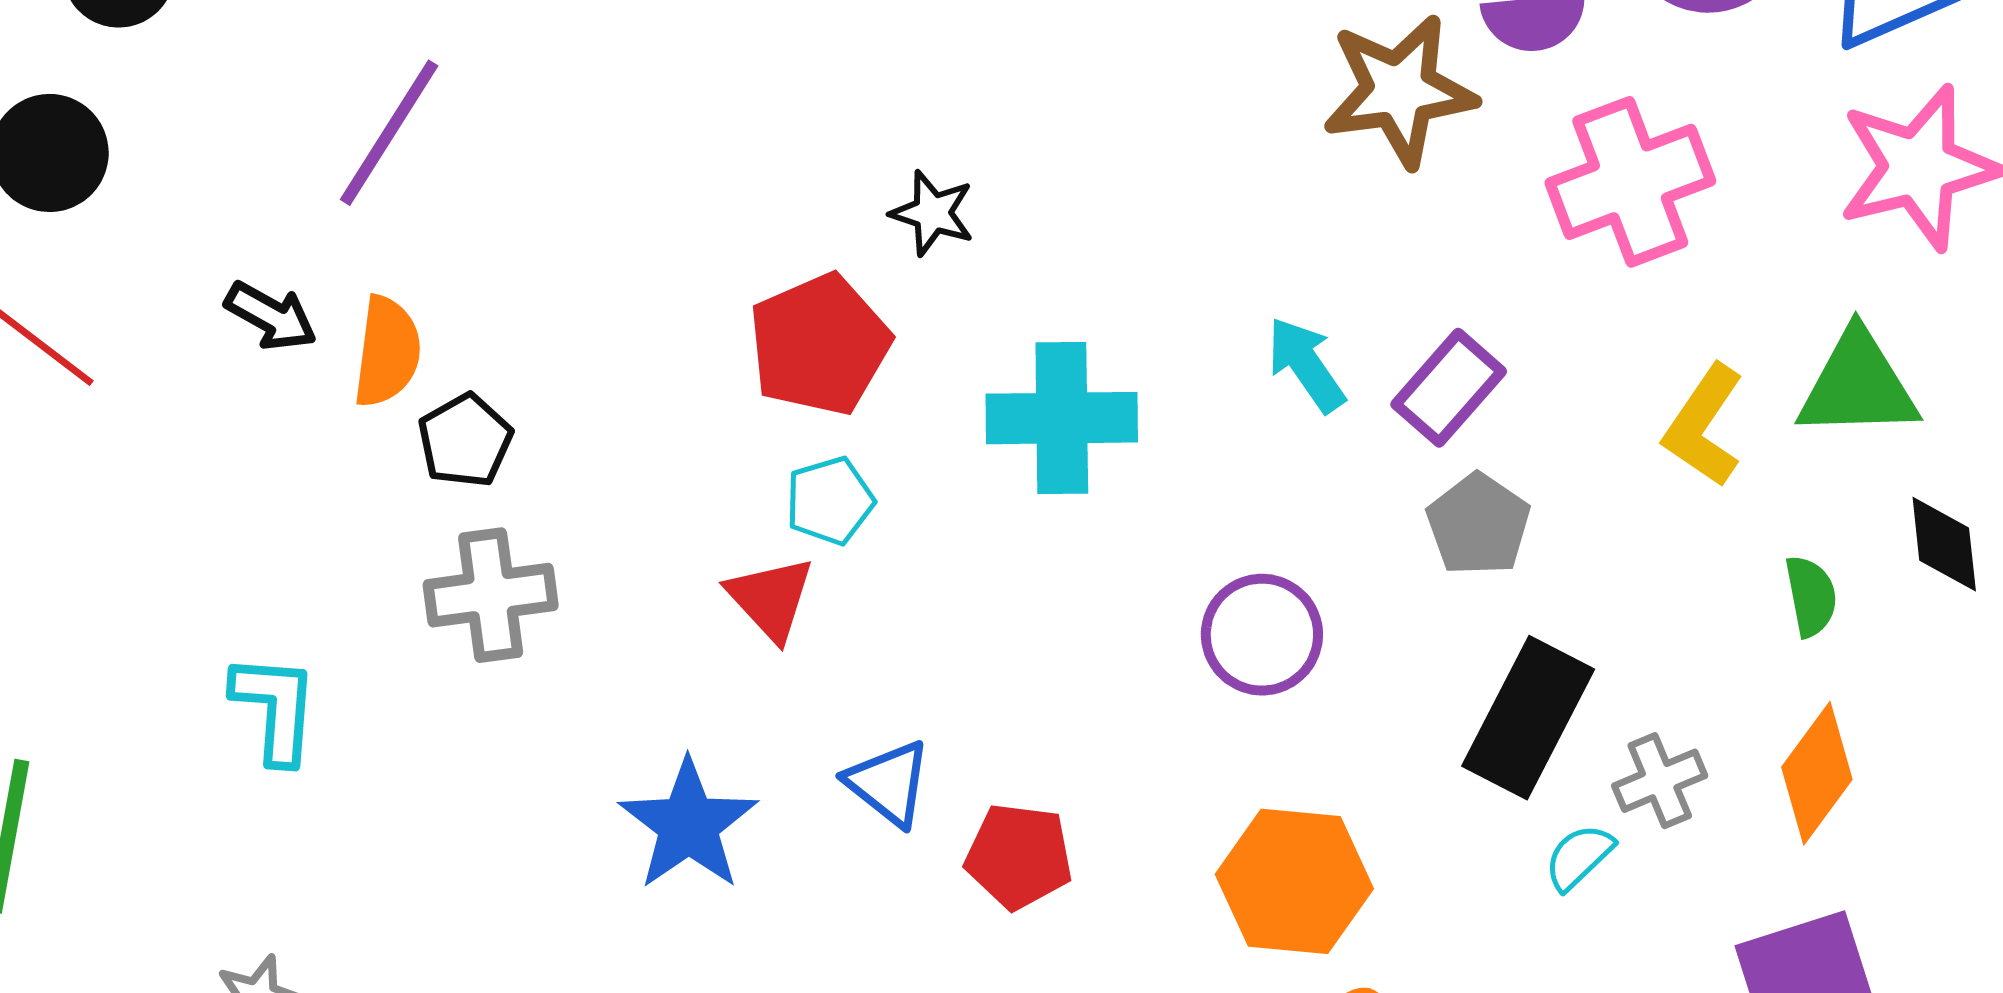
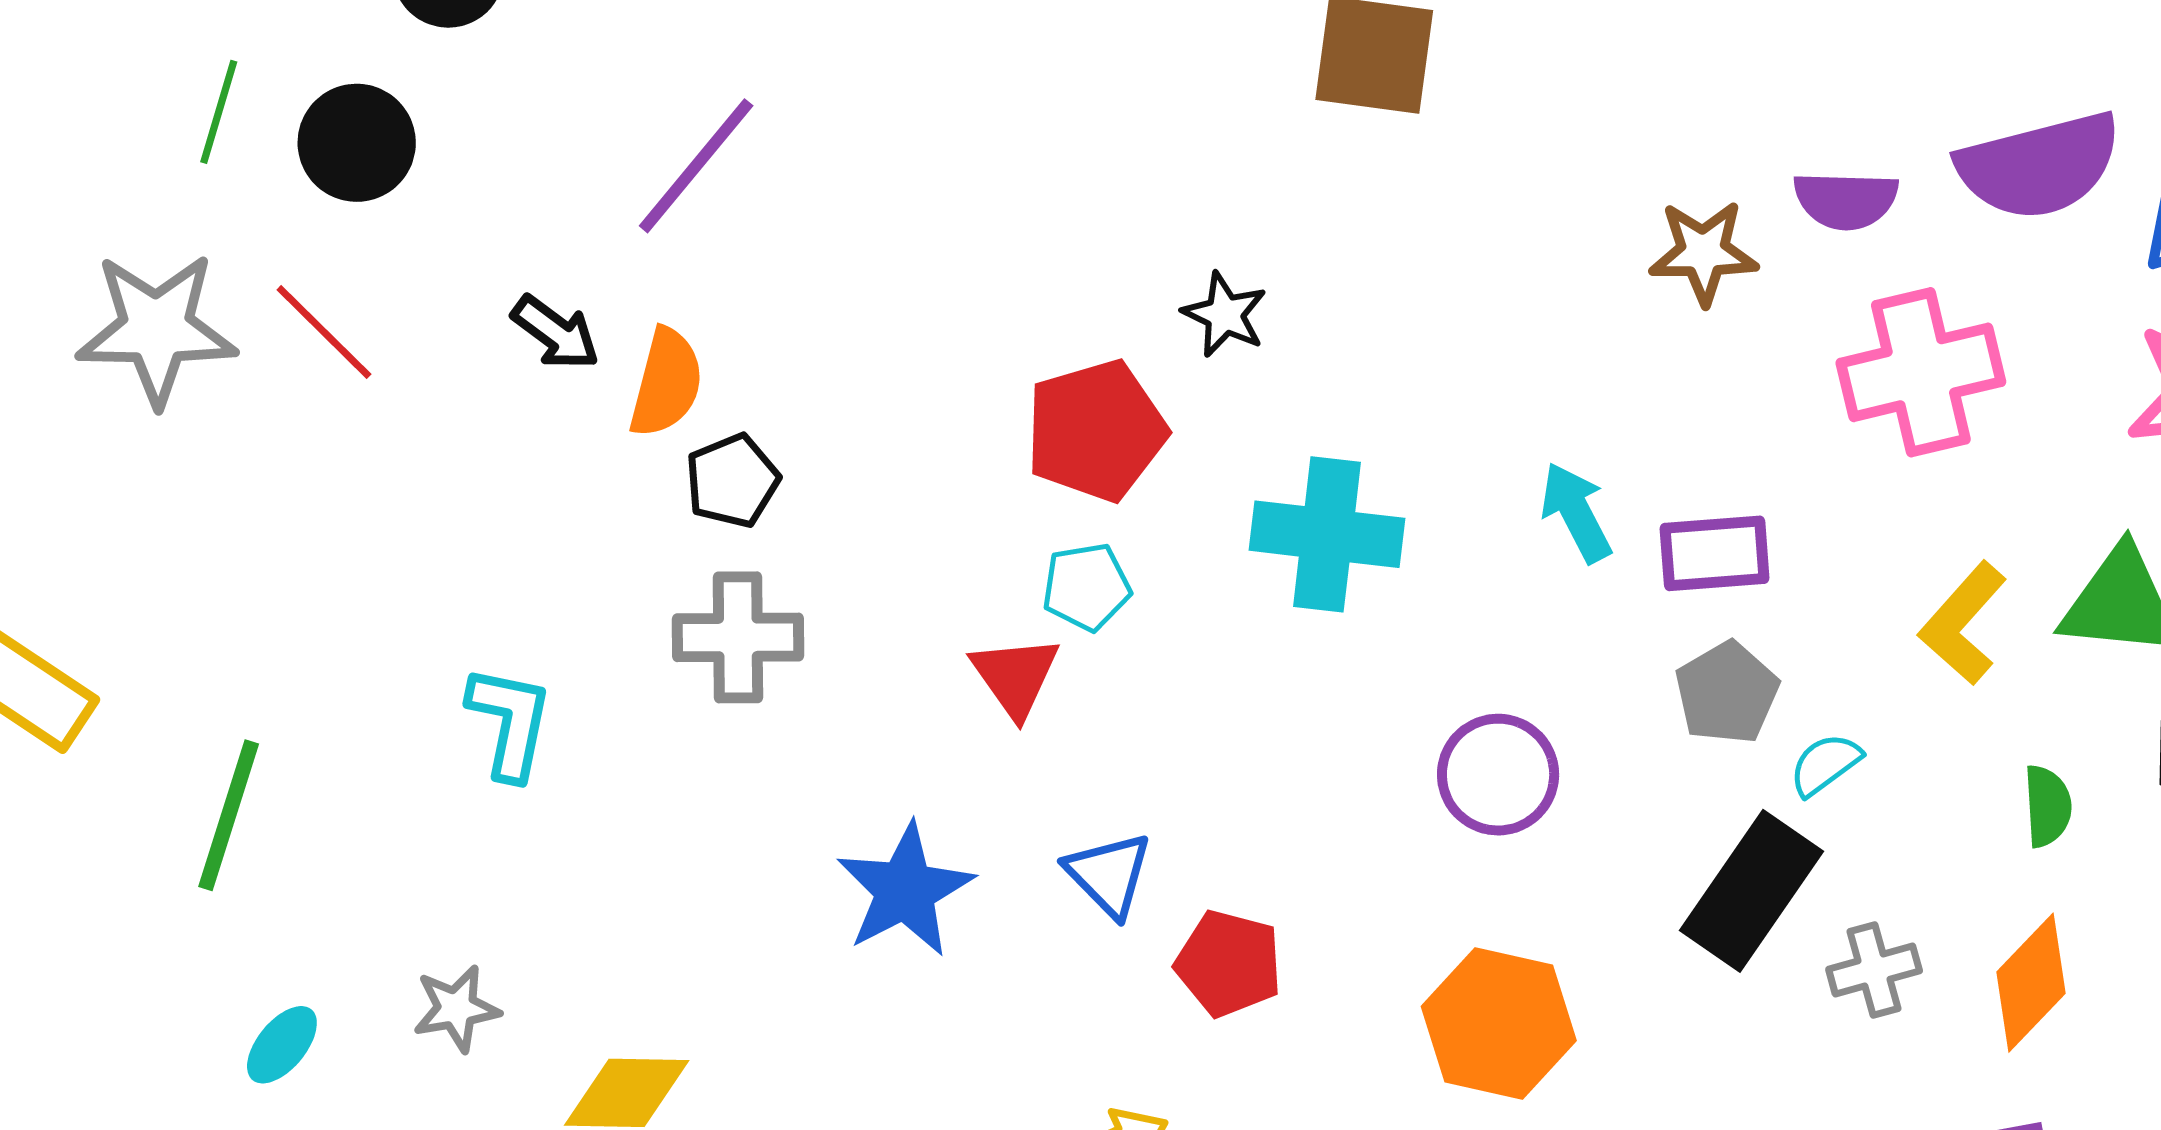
brown star: (1399, 91) -> (1703, 252), size x0.7
purple rectangle: (1449, 388) -> (1715, 553), turned 37
cyan semicircle: (1579, 857) -> (1825, 764), moved

